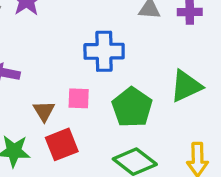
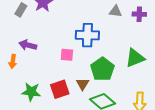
pink square: (79, 98) -> (67, 55), moved
brown triangle: (44, 111) -> (83, 84), moved

